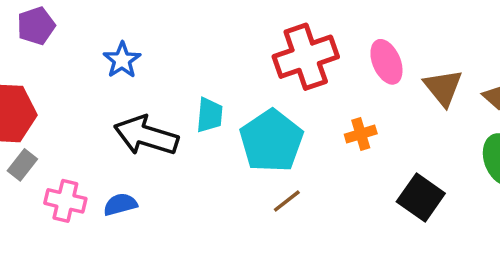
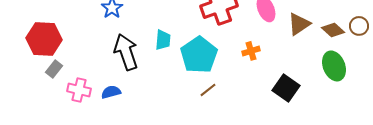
brown triangle: (443, 88) -> (299, 24), turned 35
black arrow: (146, 136) -> (126, 52), turned 54

